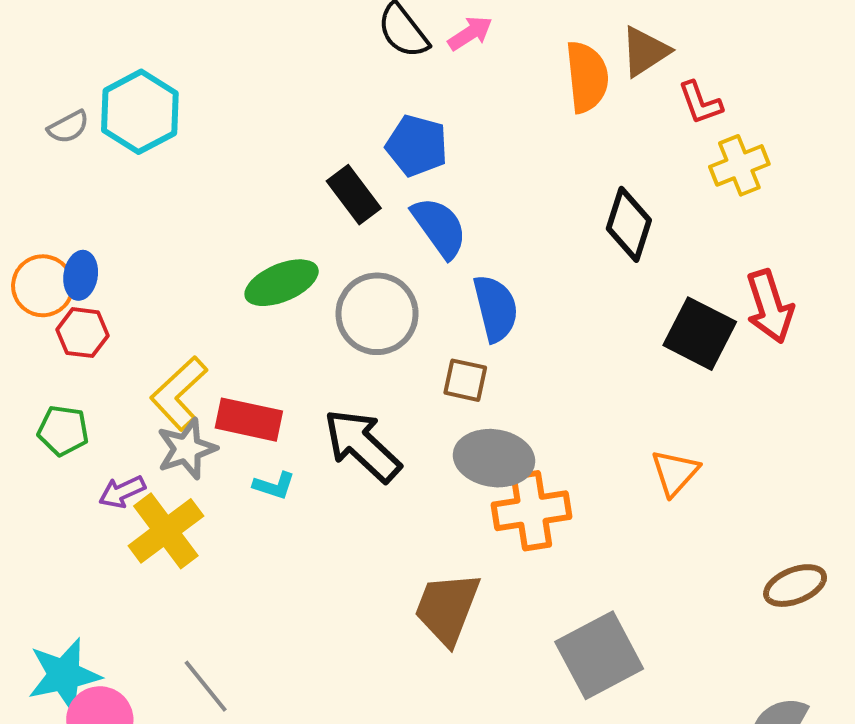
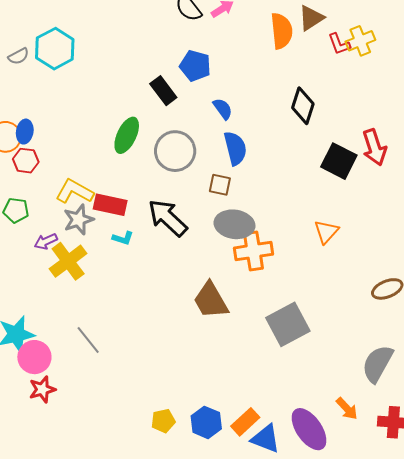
yellow cross: (739, 165) -> (360, 41), moved
blue semicircle: (439, 227) -> (223, 109), moved, size x0.7
green ellipse: (282, 283) -> (127, 135), turned -42
yellow L-shape: (179, 393) -> (75, 191), turned 72
brown trapezoid: (447, 608) -> (211, 300), turned -51

